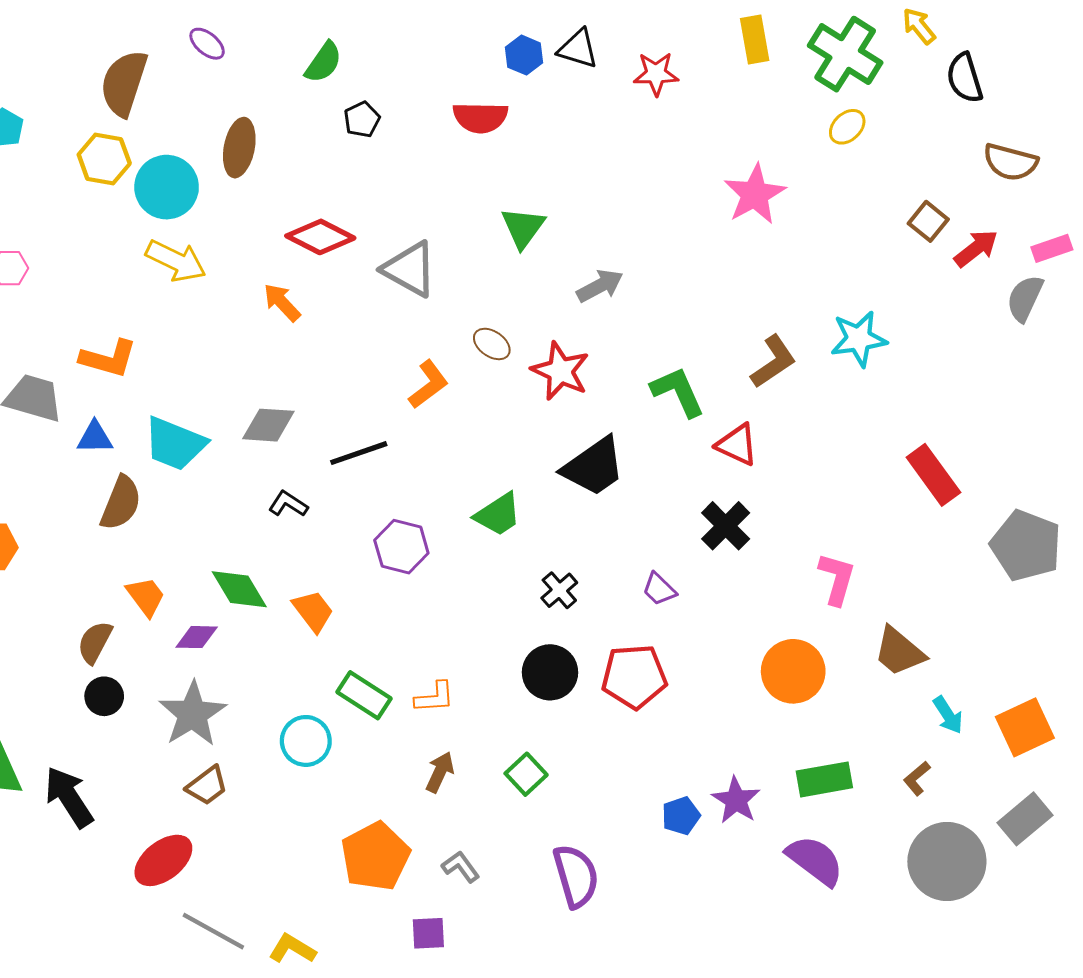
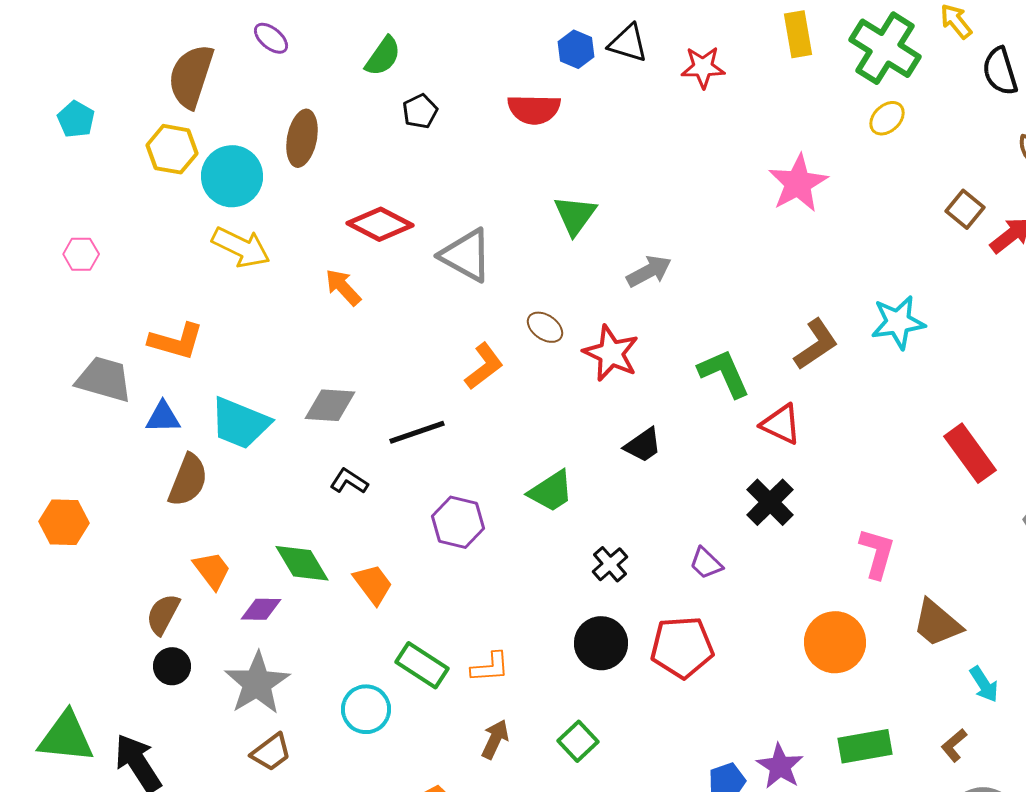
black trapezoid: (594, 467) -> (643, 445), size x0.6

